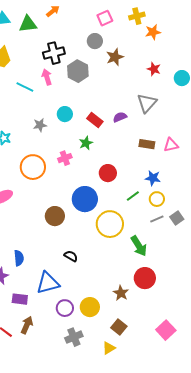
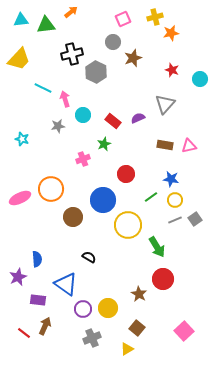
pink arrow: (47, 77) -> (65, 99), moved
orange circle: (33, 167) -> (51, 189), moved
blue triangle: (48, 283) -> (66, 284), turned 50

